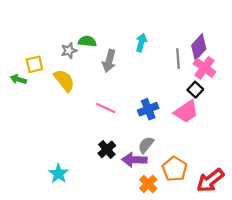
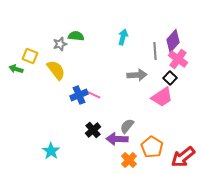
gray arrow: (109, 61) -> (137, 75), moved, turned -108
yellow square: (34, 64) -> (30, 56), turned 35
blue cross: (148, 109) -> (79, 95), moved

